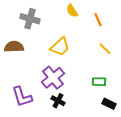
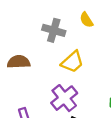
gray cross: (30, 19) -> (54, 30), moved

